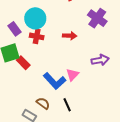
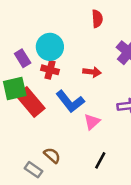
red rectangle: (23, 63) -> (31, 102), size x1.6
blue L-shape: (55, 81) -> (70, 101), moved
black line: (67, 105) -> (100, 160), moved, turned 48

